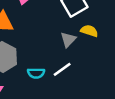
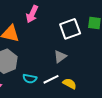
yellow semicircle: (89, 31) -> (70, 84), moved

